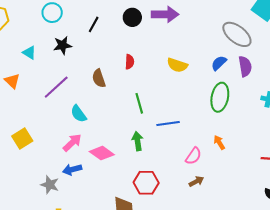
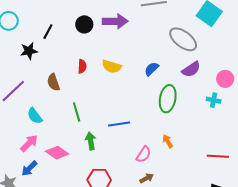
black star: (63, 45) -> (29, 51), moved
blue semicircle: (219, 63) -> (152, 69), moved
yellow semicircle: (177, 65) -> (112, 66), moved
purple semicircle: (245, 66) -> (191, 69), turned 66
green line: (139, 103) -> (77, 112), moved
blue arrow: (72, 169) -> (29, 168), turned -30

